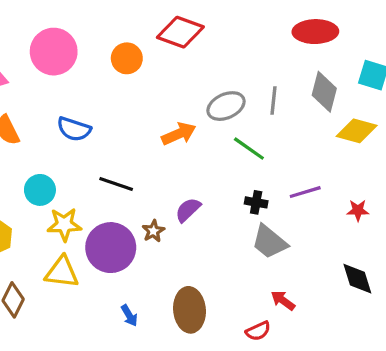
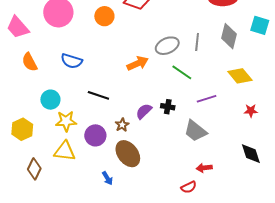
yellow diamond: (357, 131) -> (240, 76), moved, turned 35
purple line: (305, 192) -> (207, 99), moved
black cross: (256, 202) -> (168, 107), moved
purple circle: (111, 248) -> (95, 135), size x0.7
red arrow: (283, 300) -> (204, 168), turned -42
brown ellipse: (190, 310) -> (128, 154), moved, turned -32

